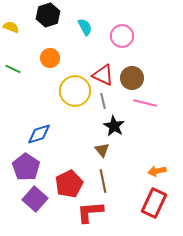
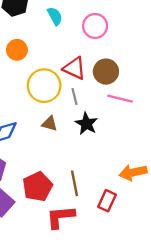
brown triangle: (102, 150) -> (49, 124), moved, turned -35
orange arrow: (157, 171) -> (133, 172), size x1.4
red rectangle: (154, 203) -> (107, 201), moved, size x0.7

